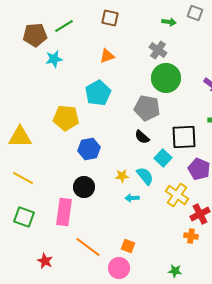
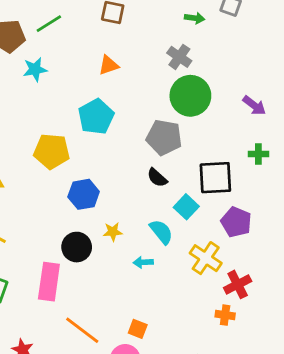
yellow star: (122, 176) -> (113, 232), moved

